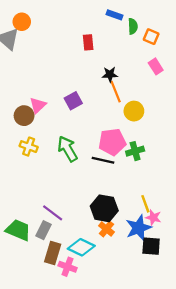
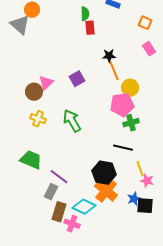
green semicircle: (133, 26) -> (85, 14), moved
pink pentagon: (112, 142) -> (122, 105), moved
black line: (103, 160) -> (123, 148), moved
blue star: (139, 228) -> (134, 199), moved, size x0.6
orange cross: (106, 229) -> (106, 191), size x1.6
green trapezoid: (18, 230) -> (31, 160), moved

